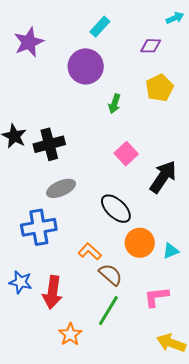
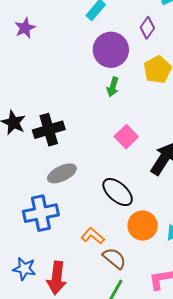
purple star: (29, 42) -> (25, 28), size x0.7
purple diamond: (151, 46) -> (147, 28), turned -55
purple circle: (86, 66) -> (111, 50), moved

